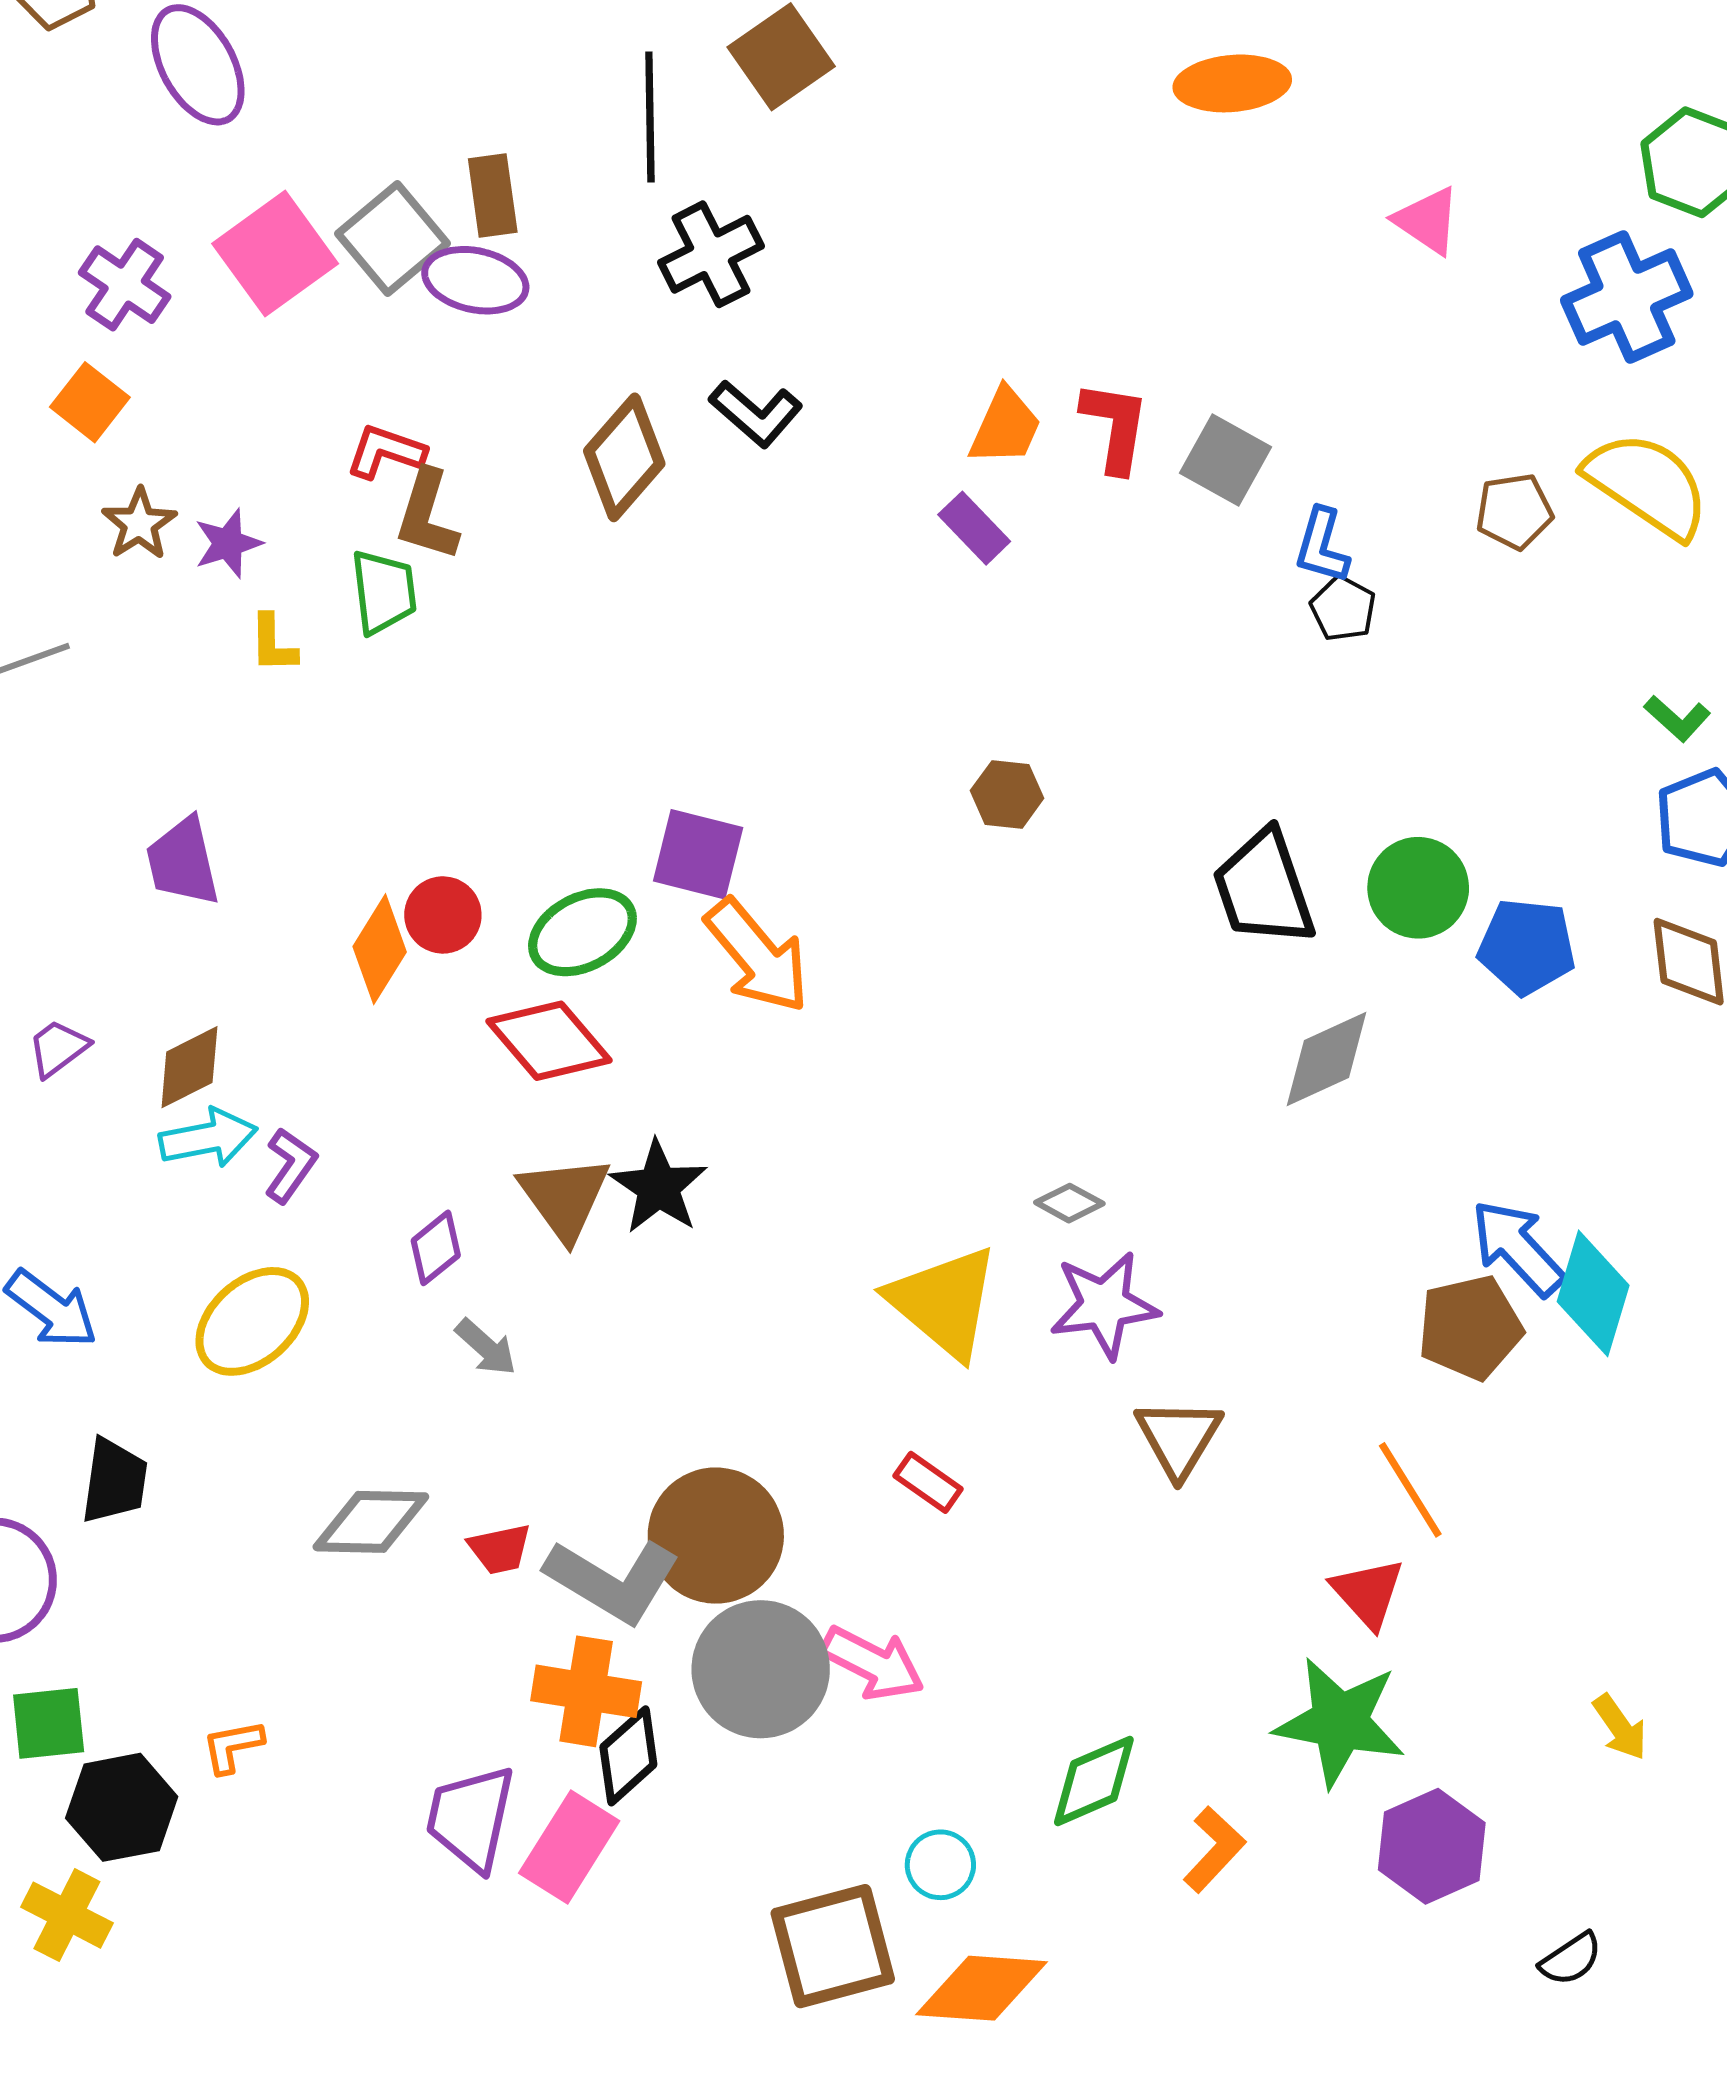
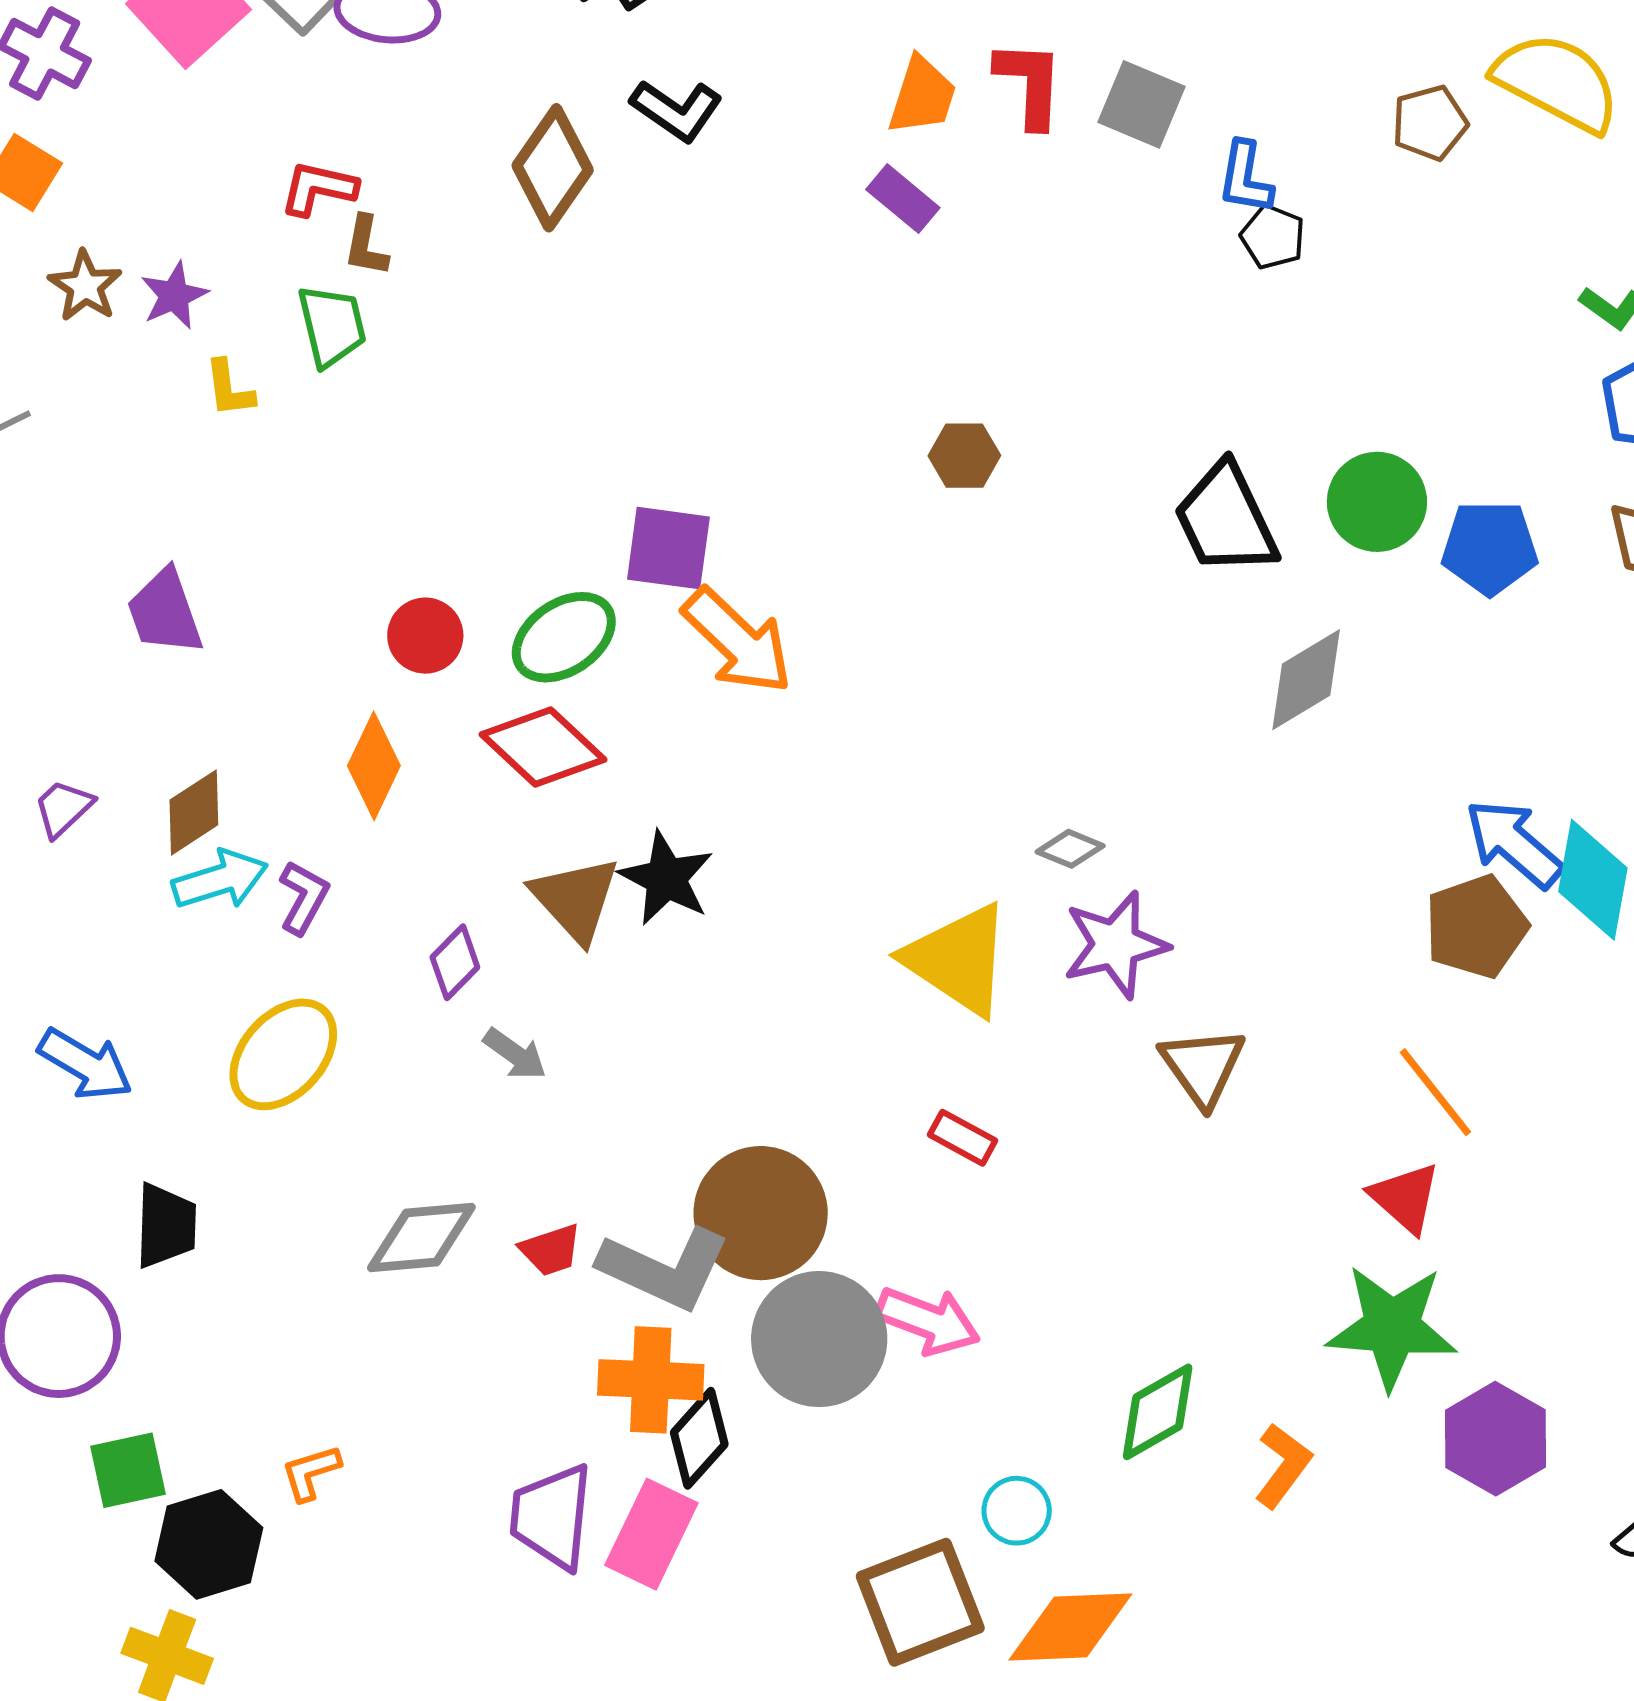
brown L-shape: (427, 515) -> (366, 246), size x0.7
orange diamond: (380, 949) -> (374, 766), moved

